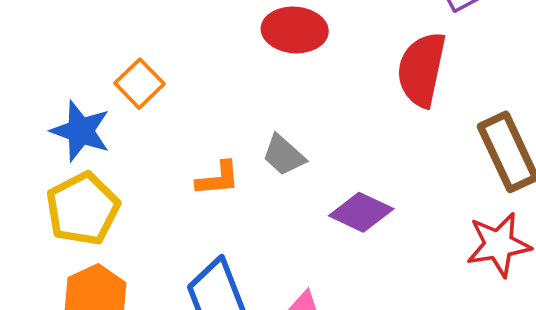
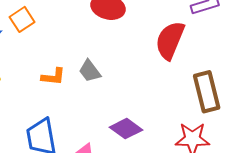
purple diamond: (361, 212) -> (126, 129), moved

